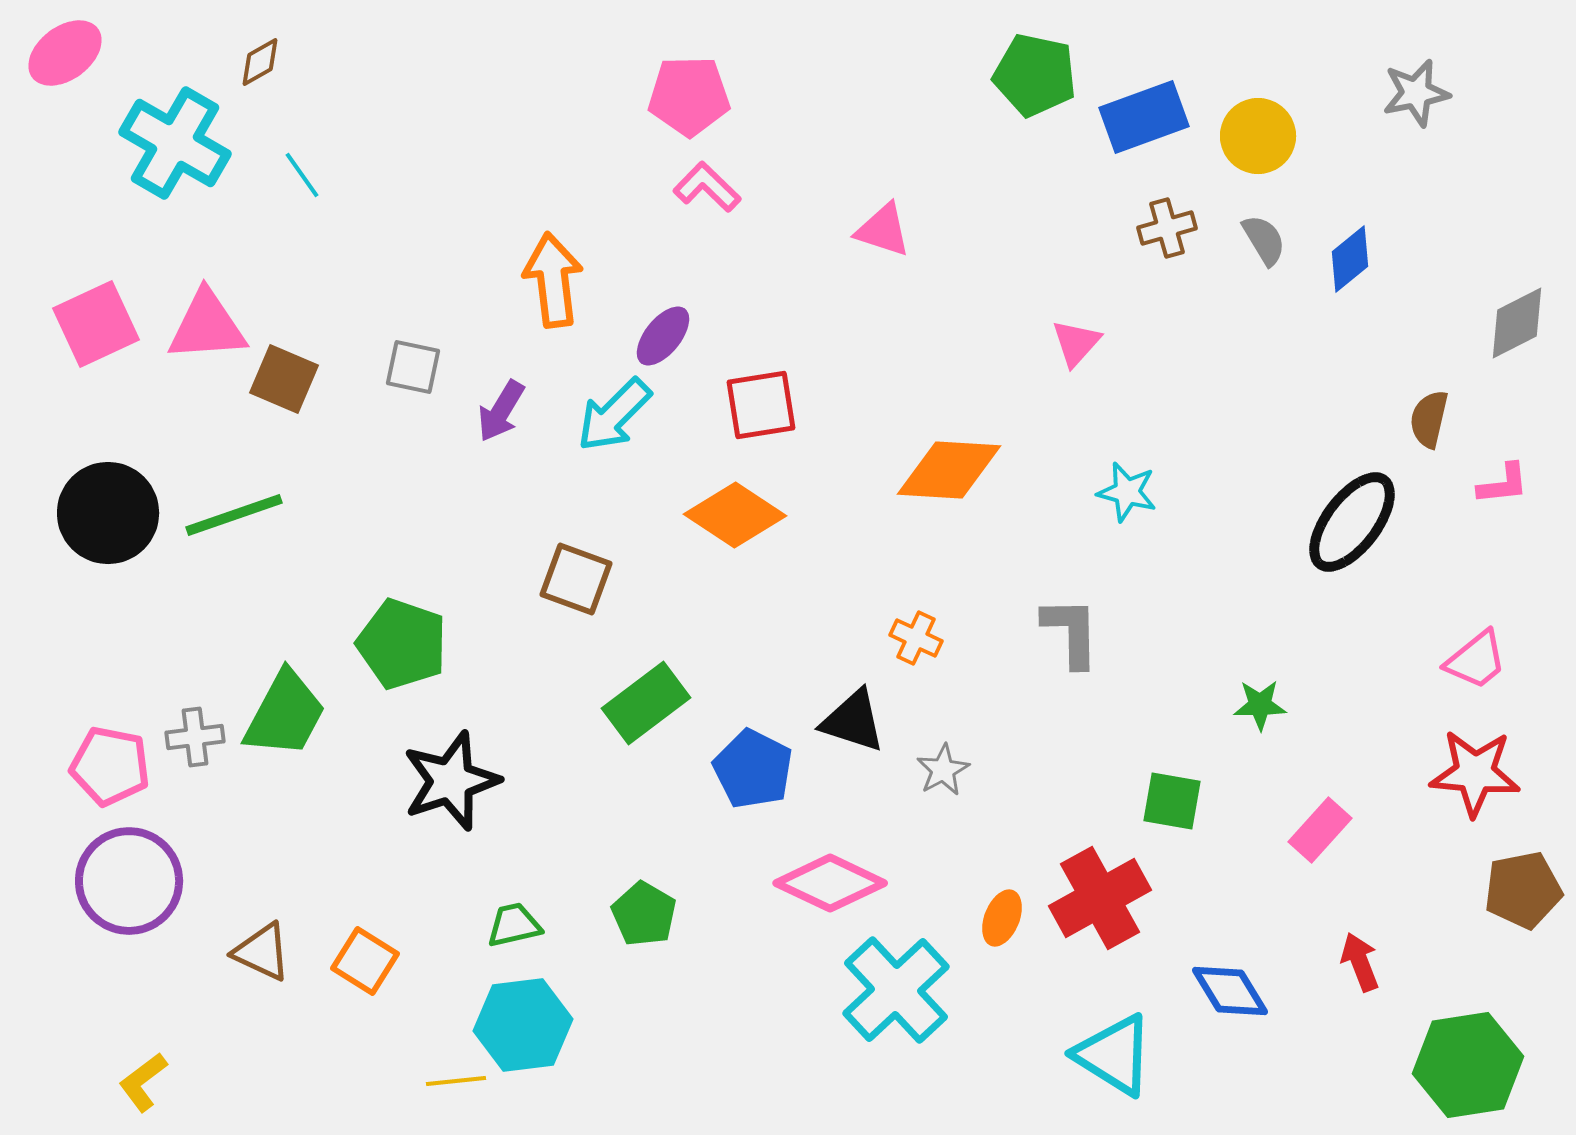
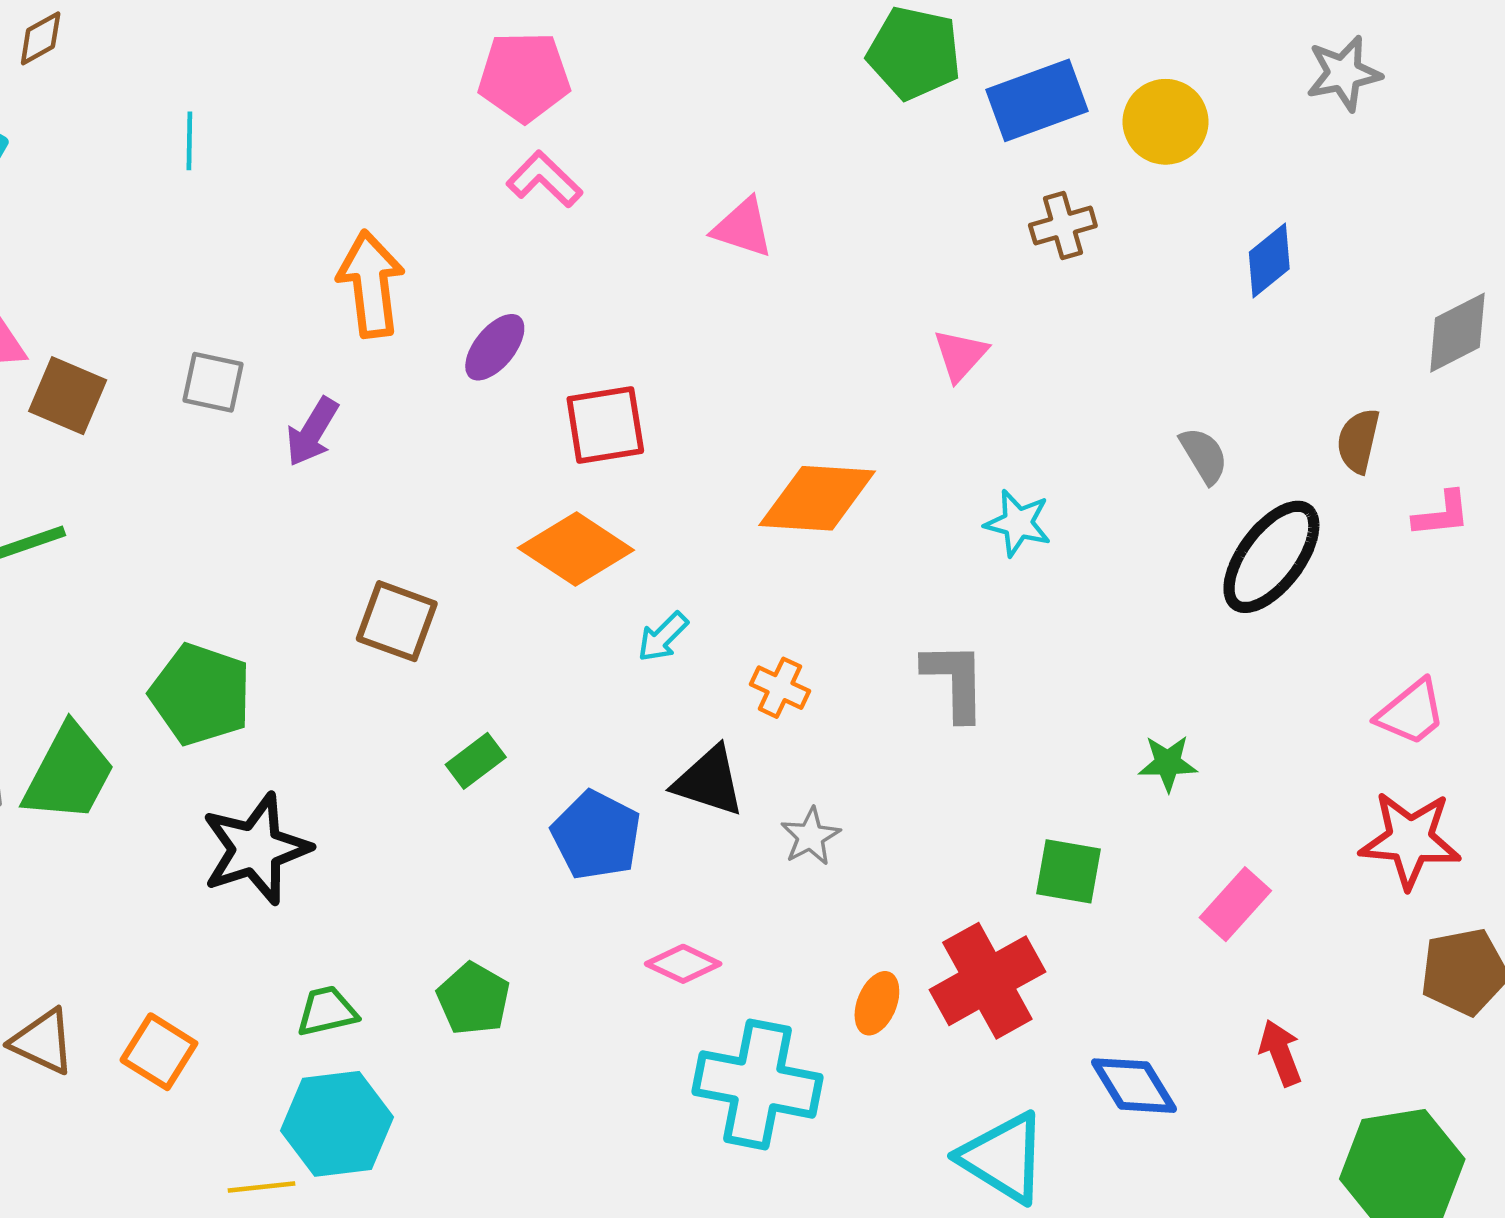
cyan line: (302, 175) -> (189, 141), moved, turned 36
gray semicircle: (1264, 240) -> (1204, 455), moved
cyan arrow: (614, 415) -> (663, 637), moved, size x0.6
green rectangle: (646, 703) -> (476, 761), size x0.6
pink diamond: (830, 883) -> (683, 964), size x0.6
cyan cross: (896, 990) -> (757, 1084), turned -36

